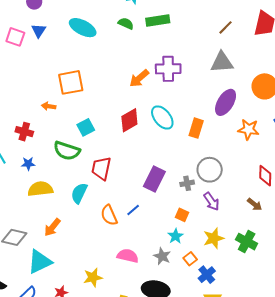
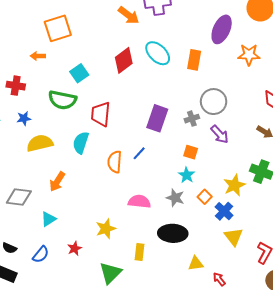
orange arrow: (139, 78) -> (129, 15), turned -95
orange semicircle: (109, 215) -> (115, 162), turned 35
yellow star: (214, 238) -> (234, 185), moved
cyan triangle: (40, 262) -> (48, 219), size x0.6

